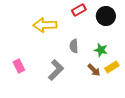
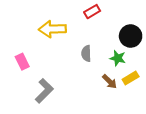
black circle: (106, 16) -> (131, 36), moved
pink rectangle: (19, 66) -> (22, 62), moved
gray L-shape: (56, 70) -> (44, 91), moved

